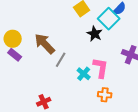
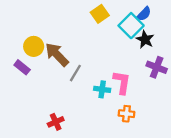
black star: (95, 34) -> (145, 39), moved
yellow circle: (13, 39) -> (34, 46), moved
cyan cross: (84, 74) -> (102, 89), turned -32

